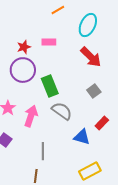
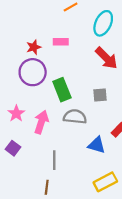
gray square: (94, 91) -> (100, 95), moved, turned 32
gray semicircle: (62, 111) -> (75, 117), turned -30

